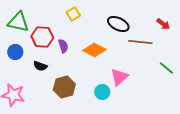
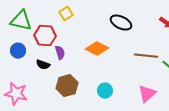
yellow square: (73, 14) -> (66, 14), moved
brown line: (140, 42) -> (146, 56), moved
purple semicircle: (63, 46) -> (60, 53), moved
pink triangle: (119, 77) -> (147, 94), moved

